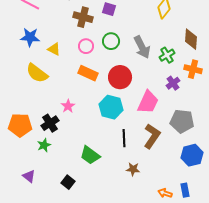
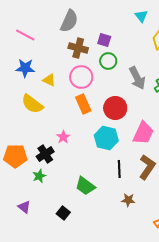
green circle: (111, 41) -> (108, 61), moved
pink circle: (86, 46) -> (81, 77), size x1.5
orange rectangle: (88, 73) -> (83, 104), turned 42

